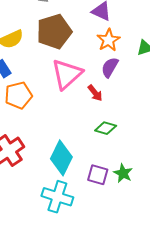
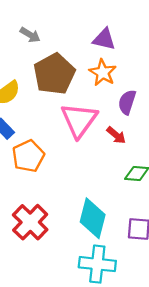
orange star: (108, 40) -> (103, 73), moved

